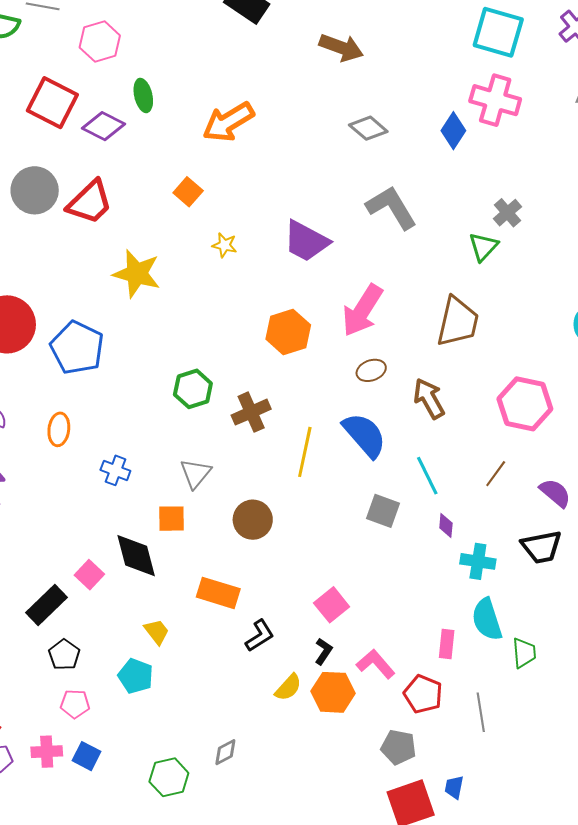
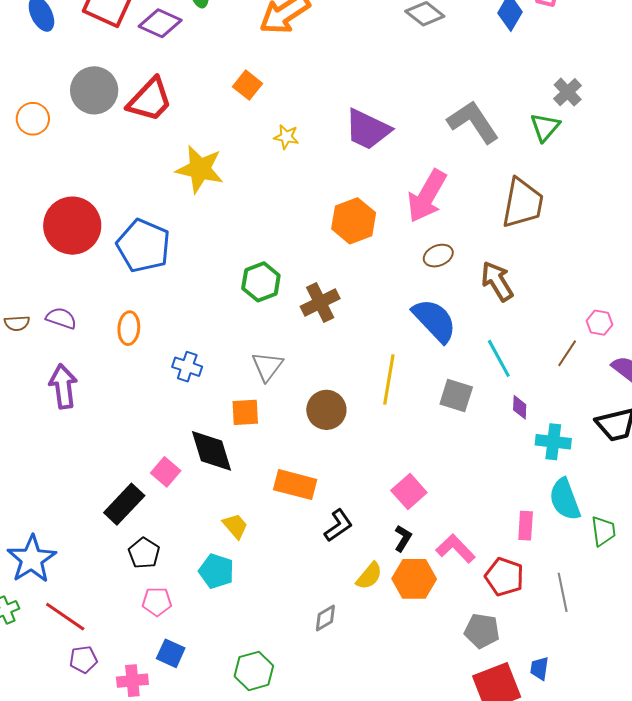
gray L-shape: (391, 208) -> (473, 122), moved
pink hexagon: (525, 404) -> (599, 323), moved, size x0.5
yellow line: (305, 452) -> (389, 380), moved
pink cross: (47, 752) -> (132, 681), moved
gray diamond: (225, 752) -> (325, 618), moved

